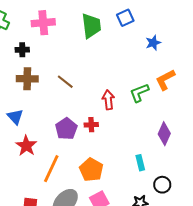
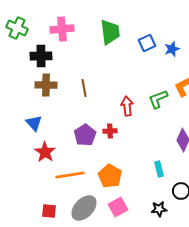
blue square: (125, 18) -> (147, 43), moved
black cross: (22, 50) -> (41, 56), size x1.5
brown line: (65, 82) -> (84, 88), turned 42
orange line: (51, 169) -> (70, 175), turned 56

